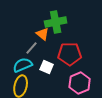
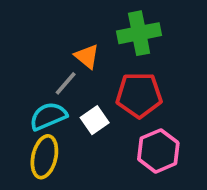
green cross: (56, 22) -> (139, 33), moved
white square: (47, 67) -> (95, 120), turned 32

